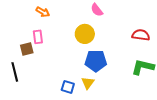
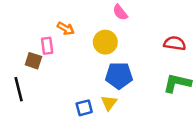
orange arrow: (43, 12) -> (66, 28), moved
brown square: (27, 49) -> (33, 61), turned 32
blue square: (68, 87) -> (84, 108), turned -32

